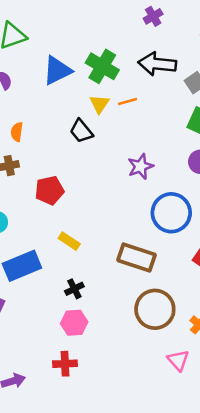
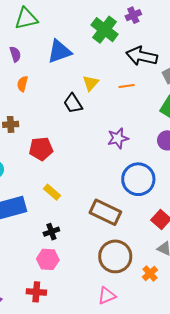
purple cross: (153, 16) -> (133, 15), moved
green cross: (102, 66) -> (105, 30), moved
orange line: (128, 101) -> (127, 86), moved
orange semicircle: (17, 132) -> (22, 84), moved
pink triangle: (178, 360) -> (107, 296), moved, turned 42

